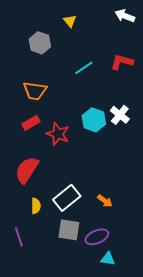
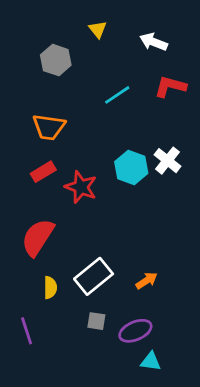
white arrow: (125, 16) -> (154, 42), moved
orange arrow: (105, 201) -> (147, 281), turned -70
gray square: (69, 230) -> (96, 321), size x0.6

